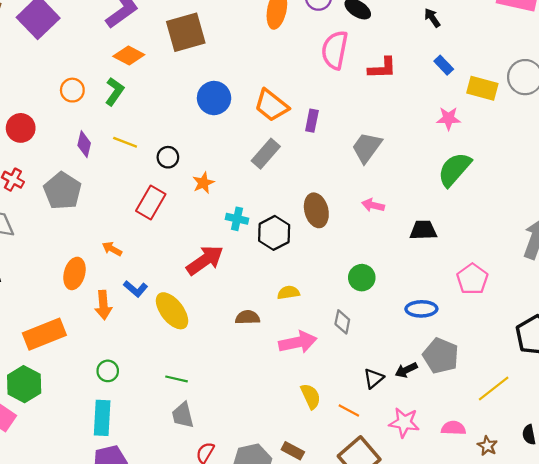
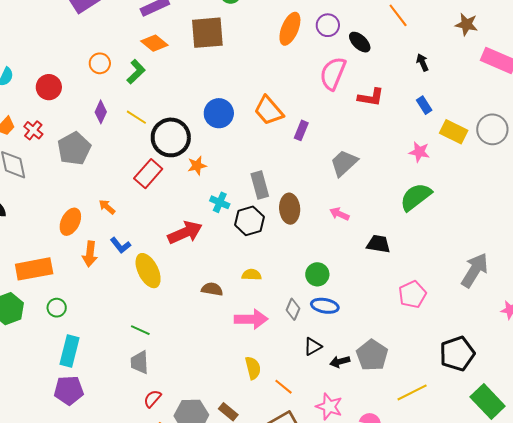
blue circle: (214, 98) -> (219, 113), moved
gray rectangle: (266, 154) -> (260, 185), moved, turned -68
black circle: (168, 157) -> (171, 137), size x2.0
blue ellipse: (421, 309) -> (325, 306), moved
green circle: (108, 371) -> (57, 308), moved
black triangle: (374, 378) -> (313, 346), moved

